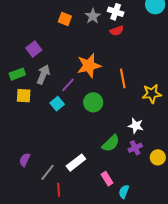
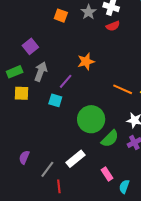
orange star: (89, 66) -> (86, 61), size x0.7
orange line: (123, 78) -> (123, 89), moved, turned -54
green circle: (93, 102) -> (91, 119), moved, size x1.4
cyan square: (57, 104) -> (55, 100), turned -32

